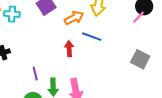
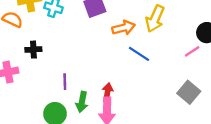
pink line: (139, 17) -> (192, 51), moved
red arrow: (69, 49) -> (107, 92), moved

